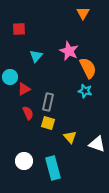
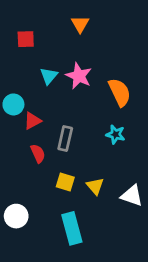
orange triangle: (83, 13) -> (80, 24), moved
pink star: (69, 51) -> (79, 76), moved
cyan star: (85, 91) -> (116, 134), moved
yellow square: (48, 123) -> (65, 182), moved
white circle: (24, 161) -> (16, 216), moved

